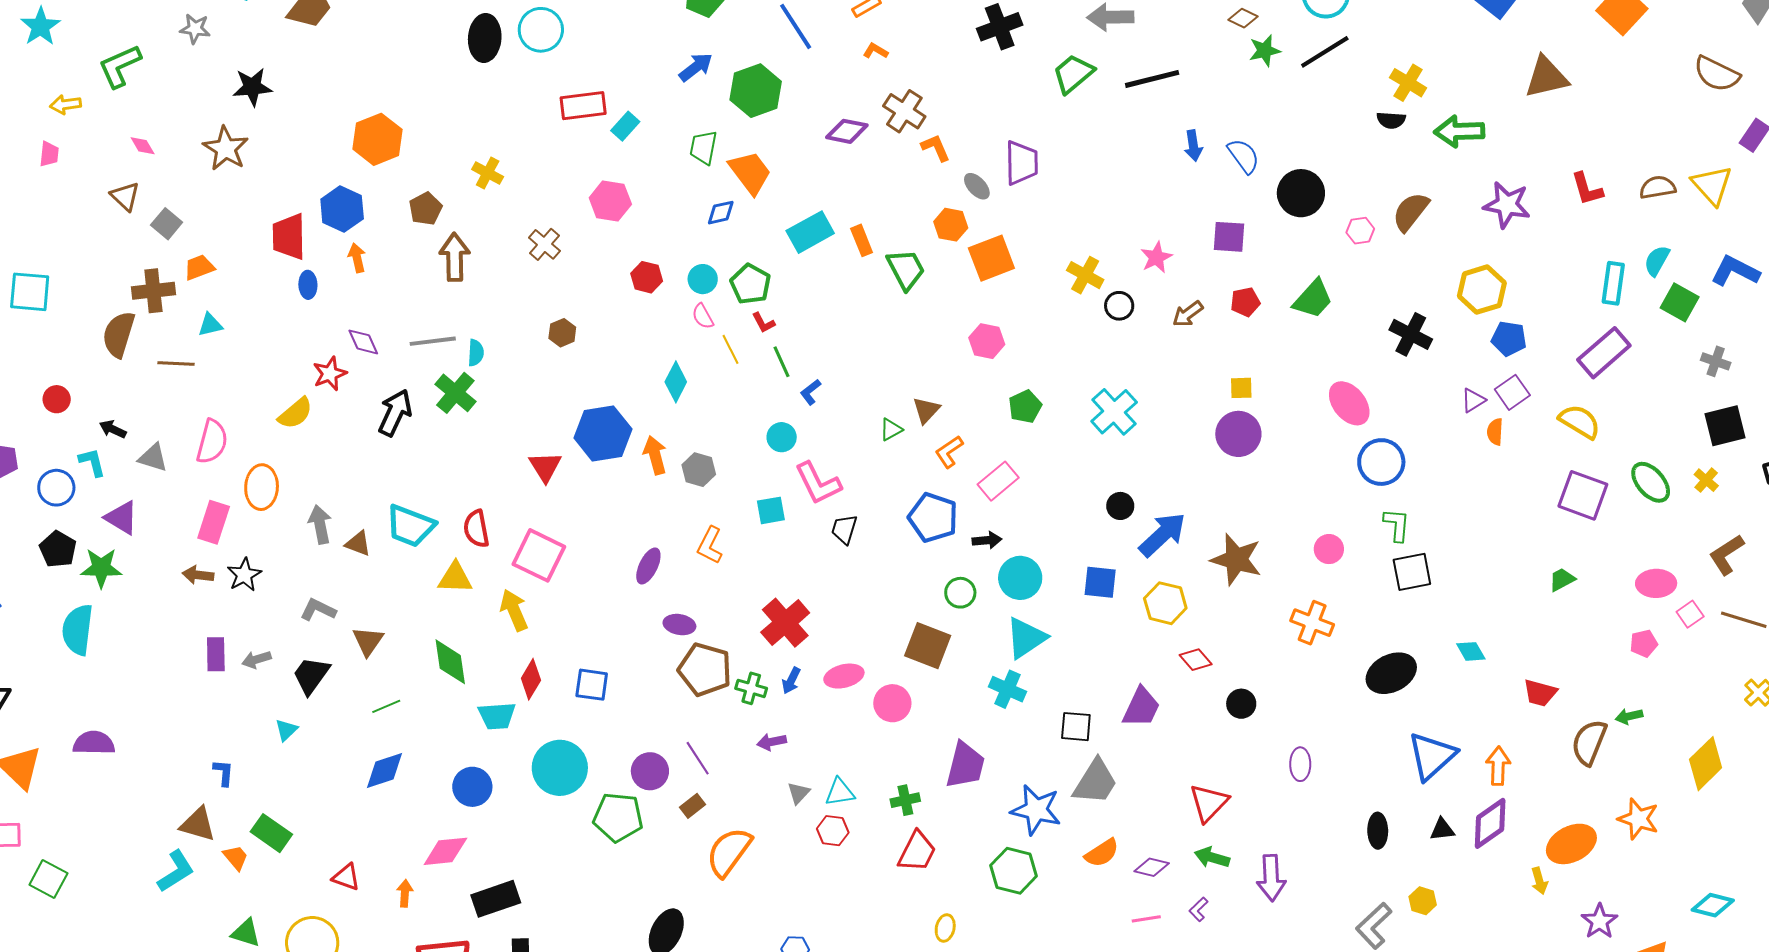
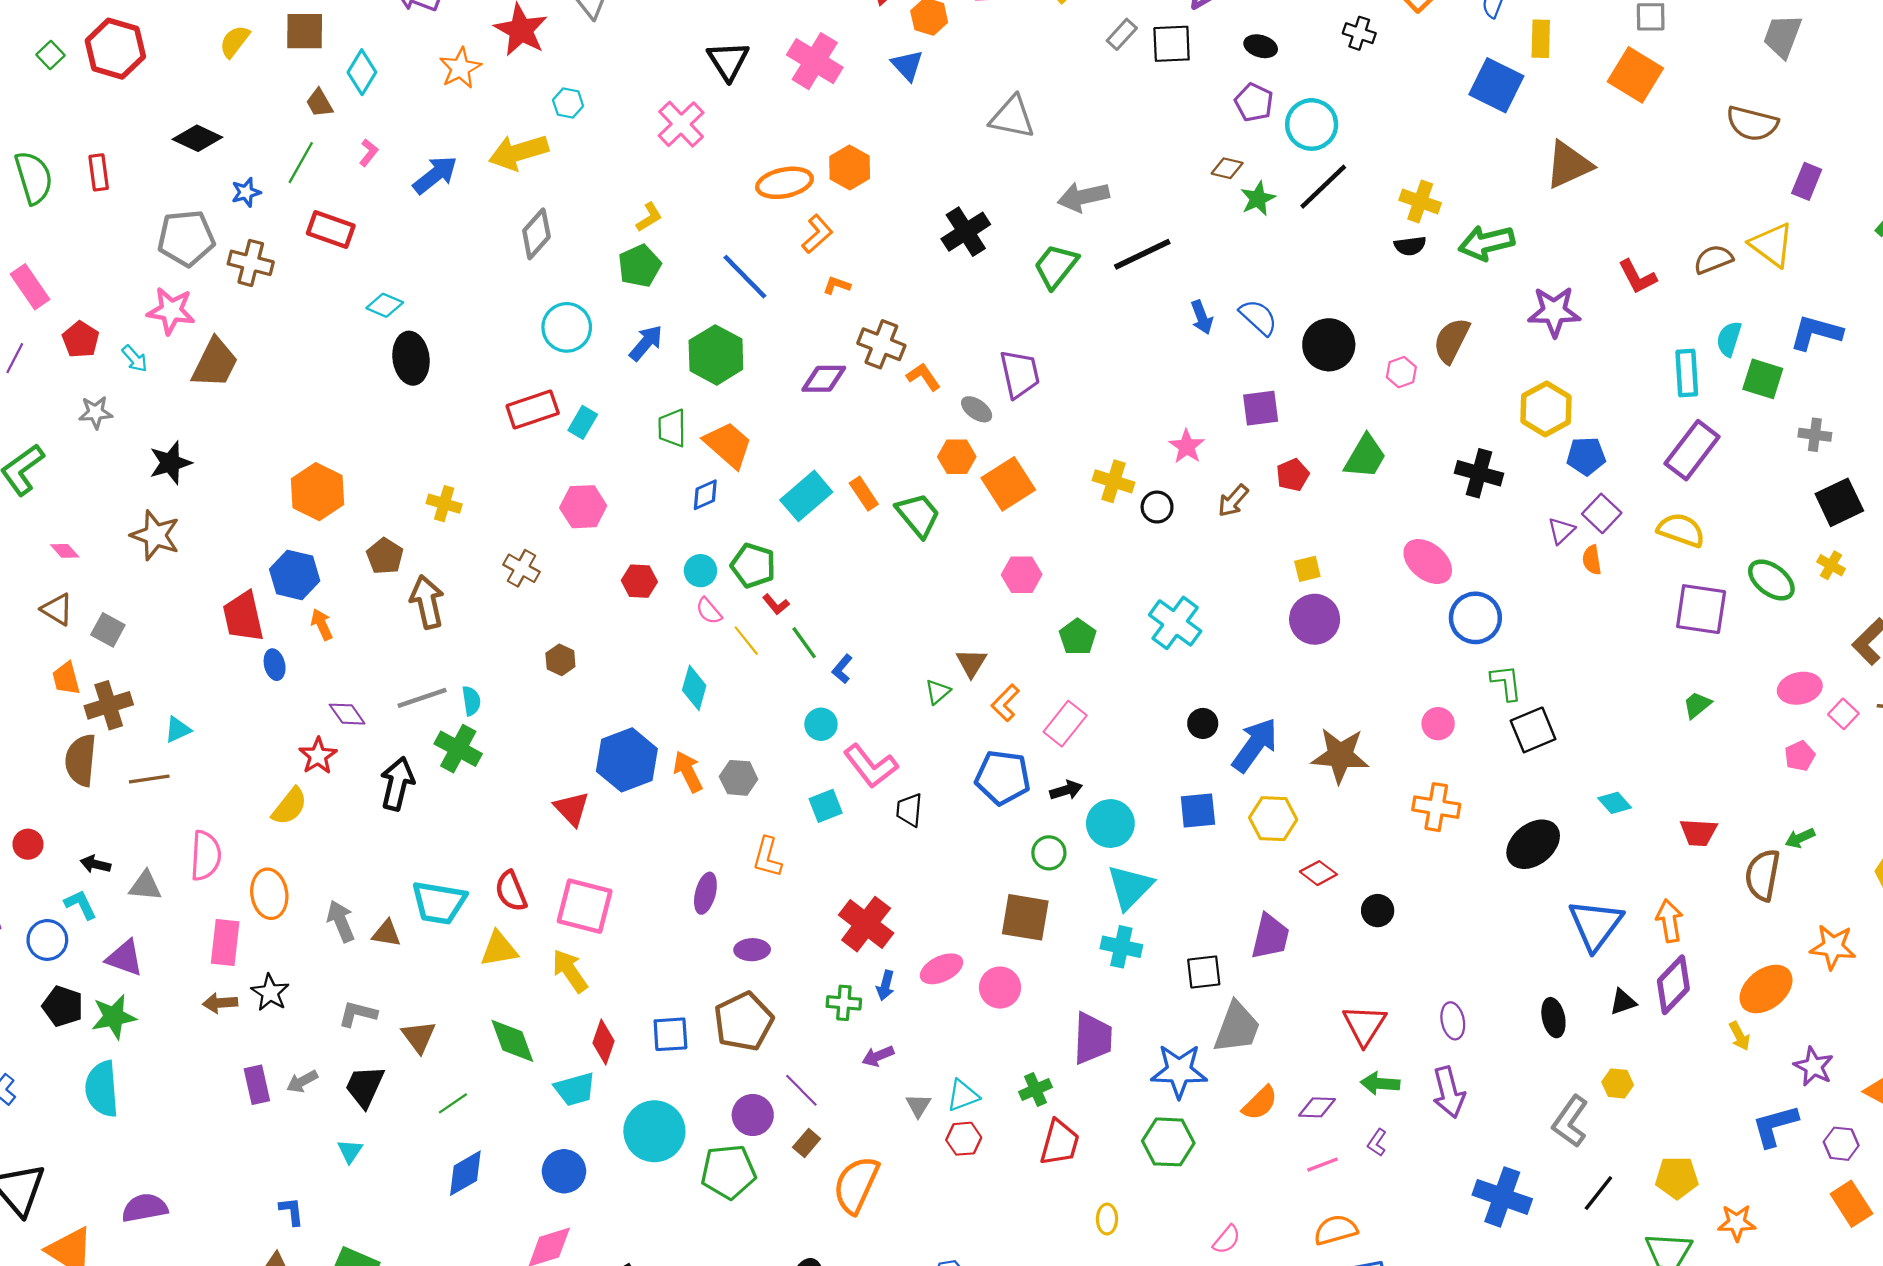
cyan circle: (541, 30) -> (567, 327), moved
orange trapezoid: (199, 267) -> (66, 678), moved, turned -72
brown pentagon: (705, 669) -> (744, 1022), moved, turned -30
purple ellipse: (1300, 764) -> (1453, 1021), moved

